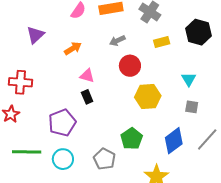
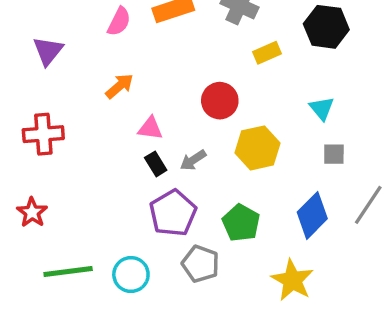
purple triangle: (35, 35) -> (48, 51), moved
gray arrow: (117, 41) -> (193, 160), moved
red cross: (20, 82) -> (43, 134), moved
purple pentagon: (62, 123) -> (173, 213), moved

